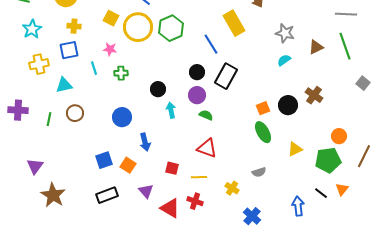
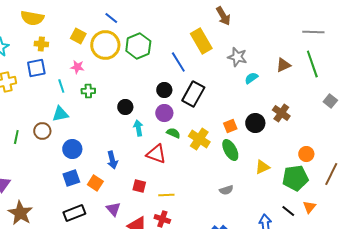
gray star: (285, 33) -> (237, 57), moved
cyan triangle: (64, 85) -> (60, 114), moved
blue circle: (122, 117) -> (72, 149), moved
red triangle: (207, 148) -> (156, 154), moved
yellow cross: (232, 188) -> (199, 139), moved, size x1.5

